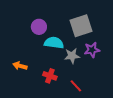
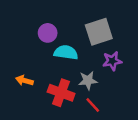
gray star: (72, 56) -> (88, 81), moved
red cross: (50, 76) -> (61, 93), size x1.5

